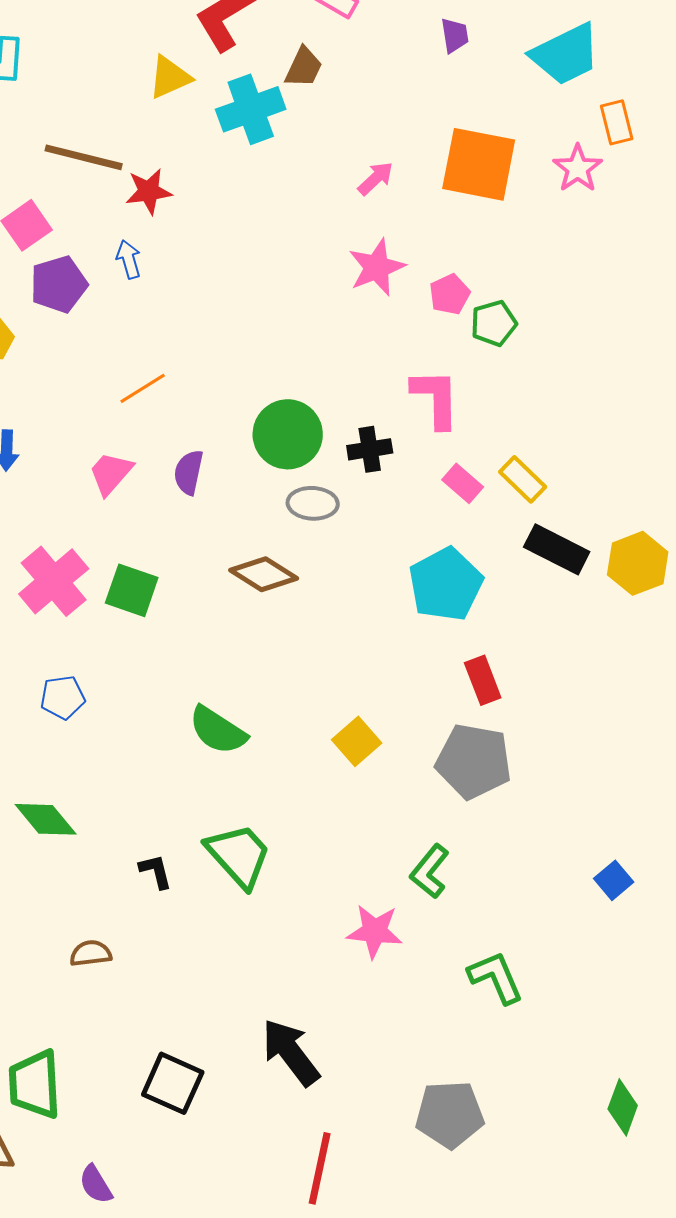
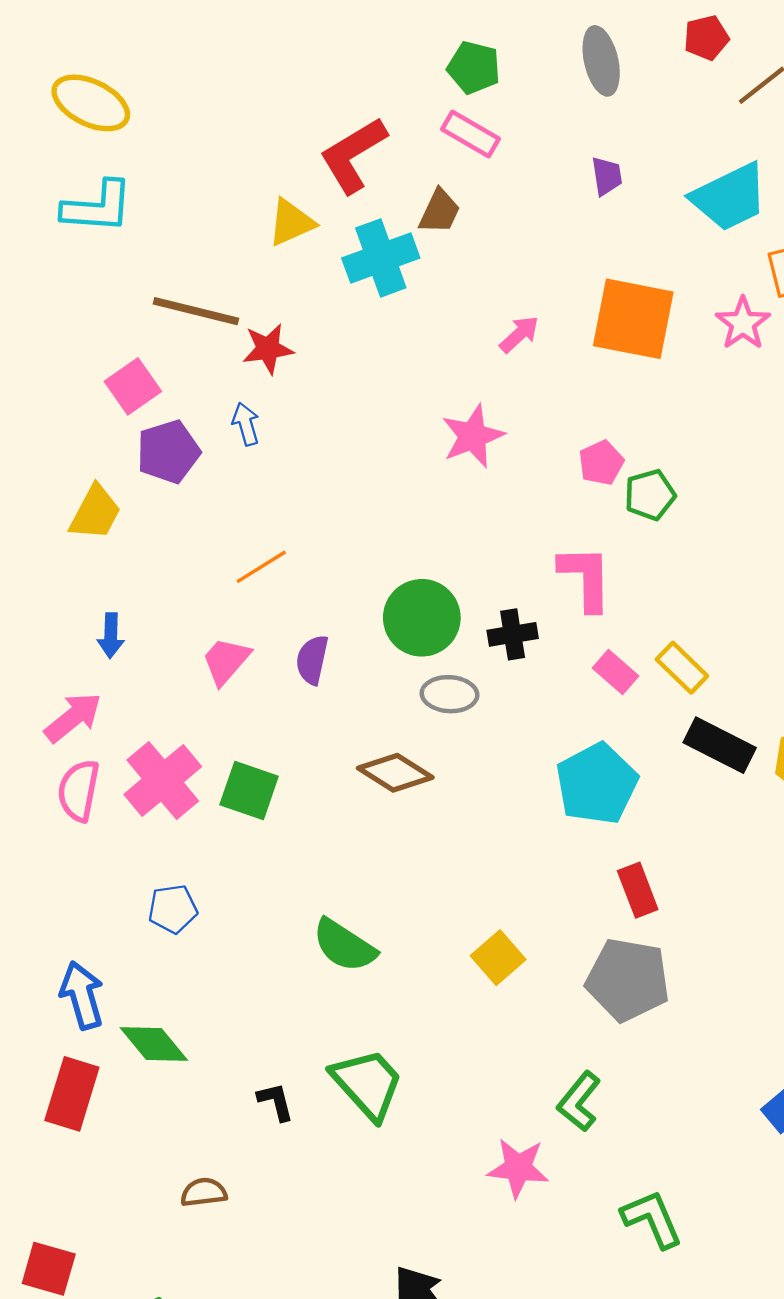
pink star: (377, 267) -> (473, 436), moved

